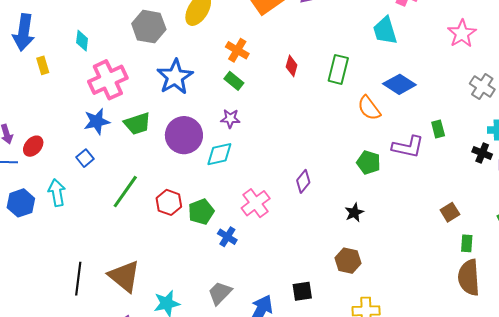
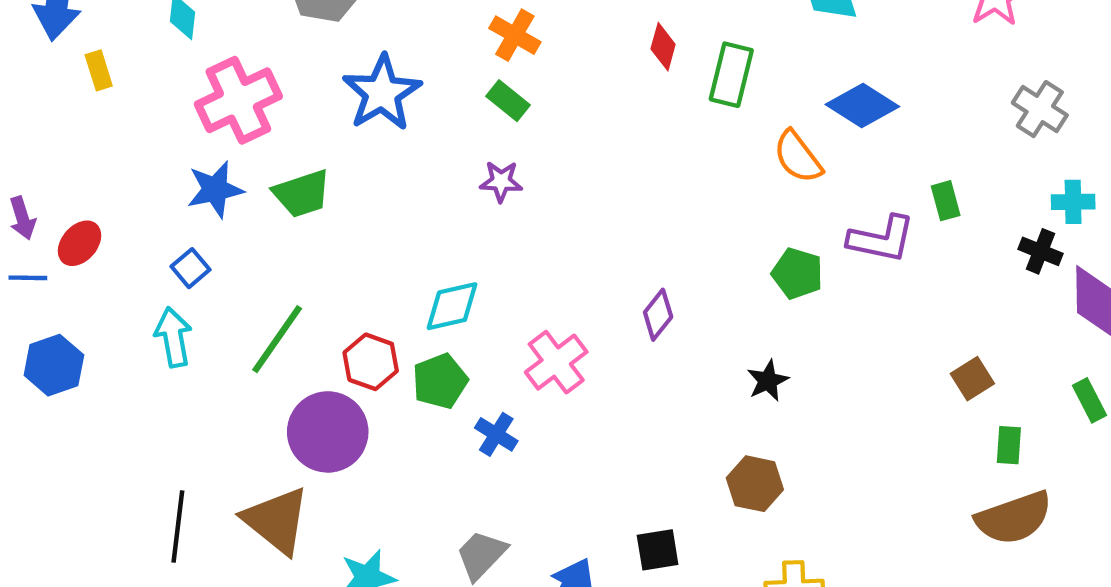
red diamond: (292, 66) -> (663, 47), moved
purple circle: (184, 135) -> (328, 432), moved
cyan diamond: (219, 154) -> (452, 306), moved
cyan arrow: (57, 193) -> (173, 337), moved
brown semicircle: (469, 277) -> (1014, 518), turned -105

